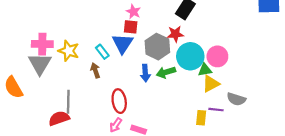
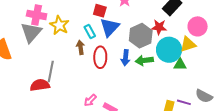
red square: (131, 27) -> (100, 11), moved
pink circle: (217, 56) -> (198, 26), moved
yellow triangle: (211, 84) -> (188, 44), moved
red ellipse: (119, 101) -> (100, 57), moved

